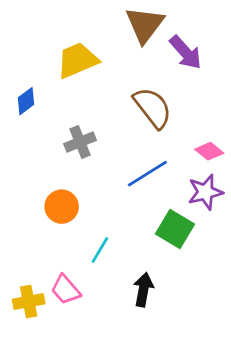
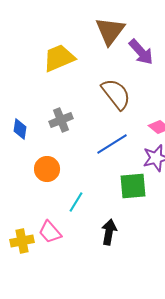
blue diamond: (26, 101) -> (20, 129), moved, turned -45
green square: (175, 229) -> (133, 186), turned -36

